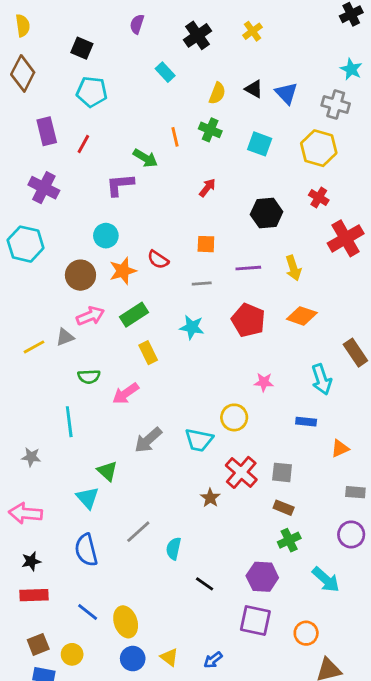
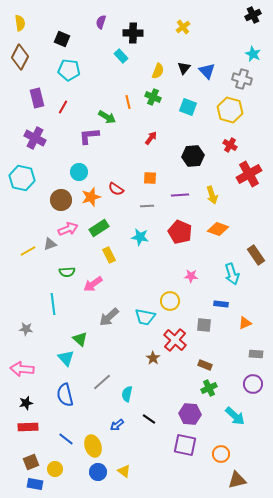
black cross: (198, 35) -> (133, 33), moved, turned 36
black triangle: (254, 89) -> (184, 68), turned 40
gray square: (282, 472) -> (204, 325), moved
blue arrow: (213, 660) -> (117, 425), moved

